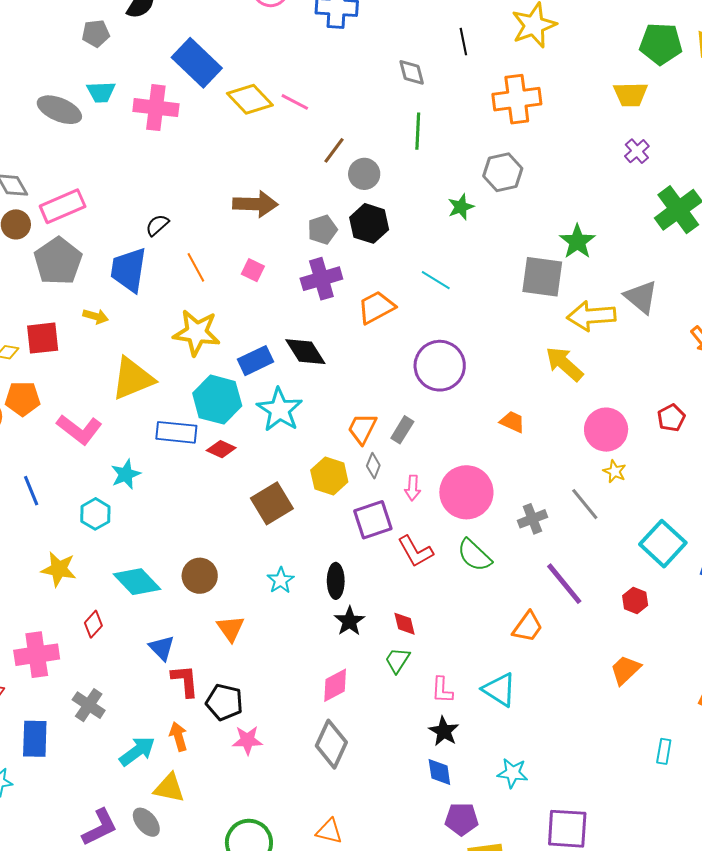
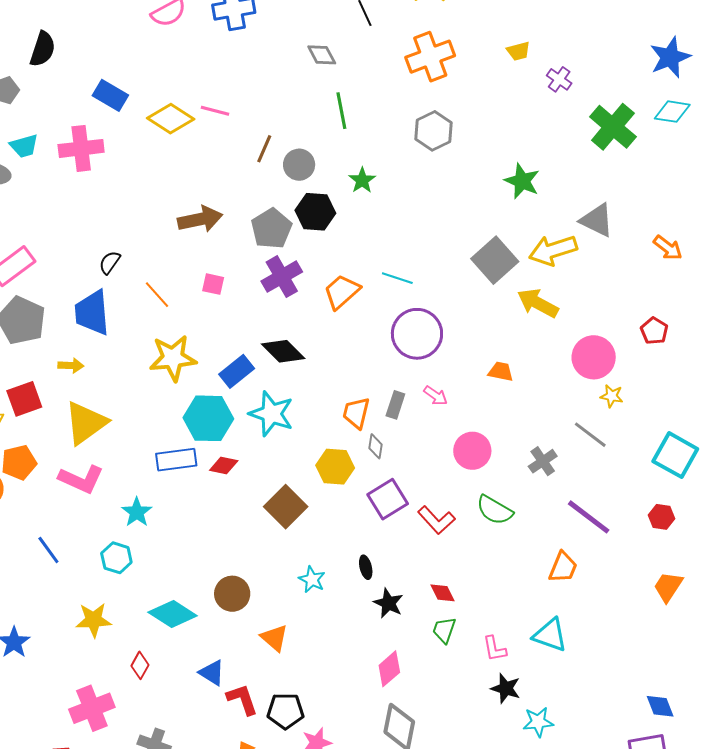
blue rectangle: (197, 63) -> (110, 95), size x0.7
yellow trapezoid: (631, 94) -> (518, 51), moved, size x0.7
green star: (461, 207) -> (362, 180), moved
gray pentagon: (322, 230) -> (271, 229), size x1.4
gray square: (542, 277) -> (495, 260), moved, turned -36
cyan line: (436, 280) -> (397, 278), moved
yellow triangle: (133, 379) -> (86, 423), moved
pink arrow: (413, 488) -> (436, 396), moved, turned -45
pink circle: (466, 492) -> (472, 451), size x0.7
black ellipse: (336, 581) -> (366, 567), size x0.7
blue diamond: (439, 772) -> (660, 706), moved
cyan star: (513, 773) -> (538, 722), moved

